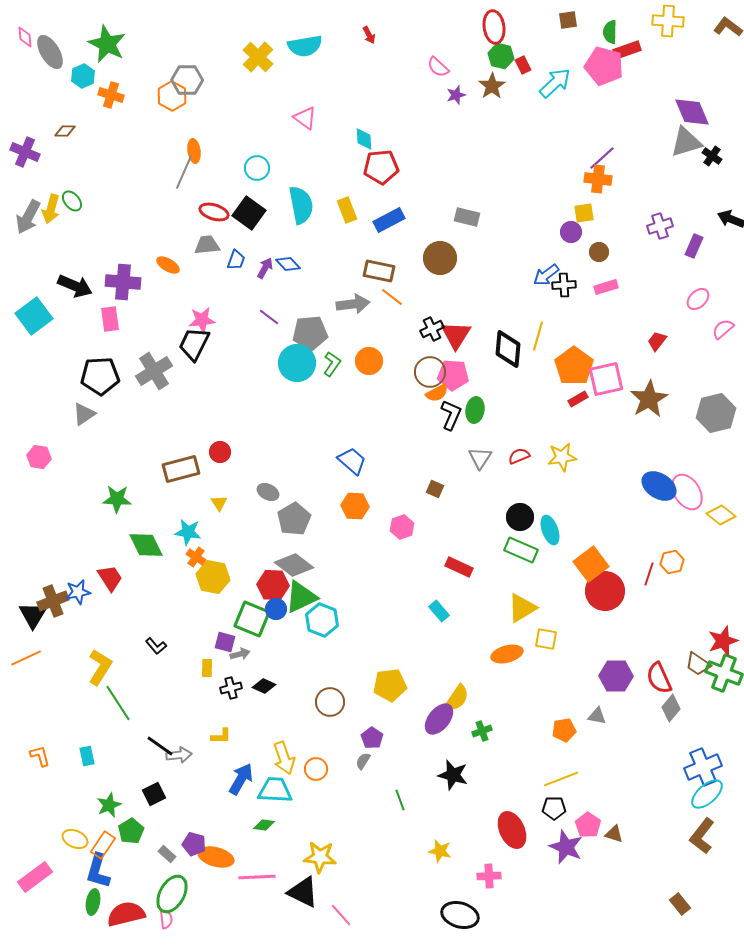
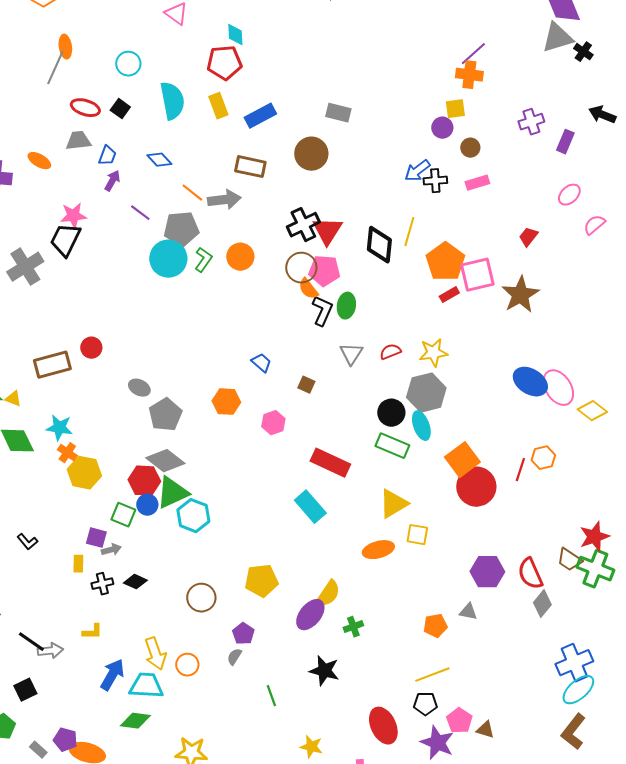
red pentagon: (381, 167) -> (224, 63), moved
black square: (249, 213) -> (120, 109), size x0.6
purple arrow: (265, 268) -> (112, 181), moved
orange line: (392, 297) -> (192, 193), moved
black cross: (432, 329) -> (303, 225), size x1.4
orange semicircle: (437, 393) -> (308, 289), turned 80
gray hexagon: (716, 413) -> (426, 393), moved
blue trapezoid: (352, 461) -> (261, 363), moved, size x0.7
yellow triangle: (219, 503) -> (13, 399), moved, turned -36
red rectangle: (459, 567) -> (330, 463), size x1.4
cyan rectangle: (439, 611) -> (310, 507), size x1.5
green square: (252, 619) -> (123, 515), size x0.7
green diamond: (264, 825) -> (135, 721), size x1.4

